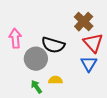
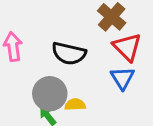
gray circle: (36, 59) -> (50, 94), moved

